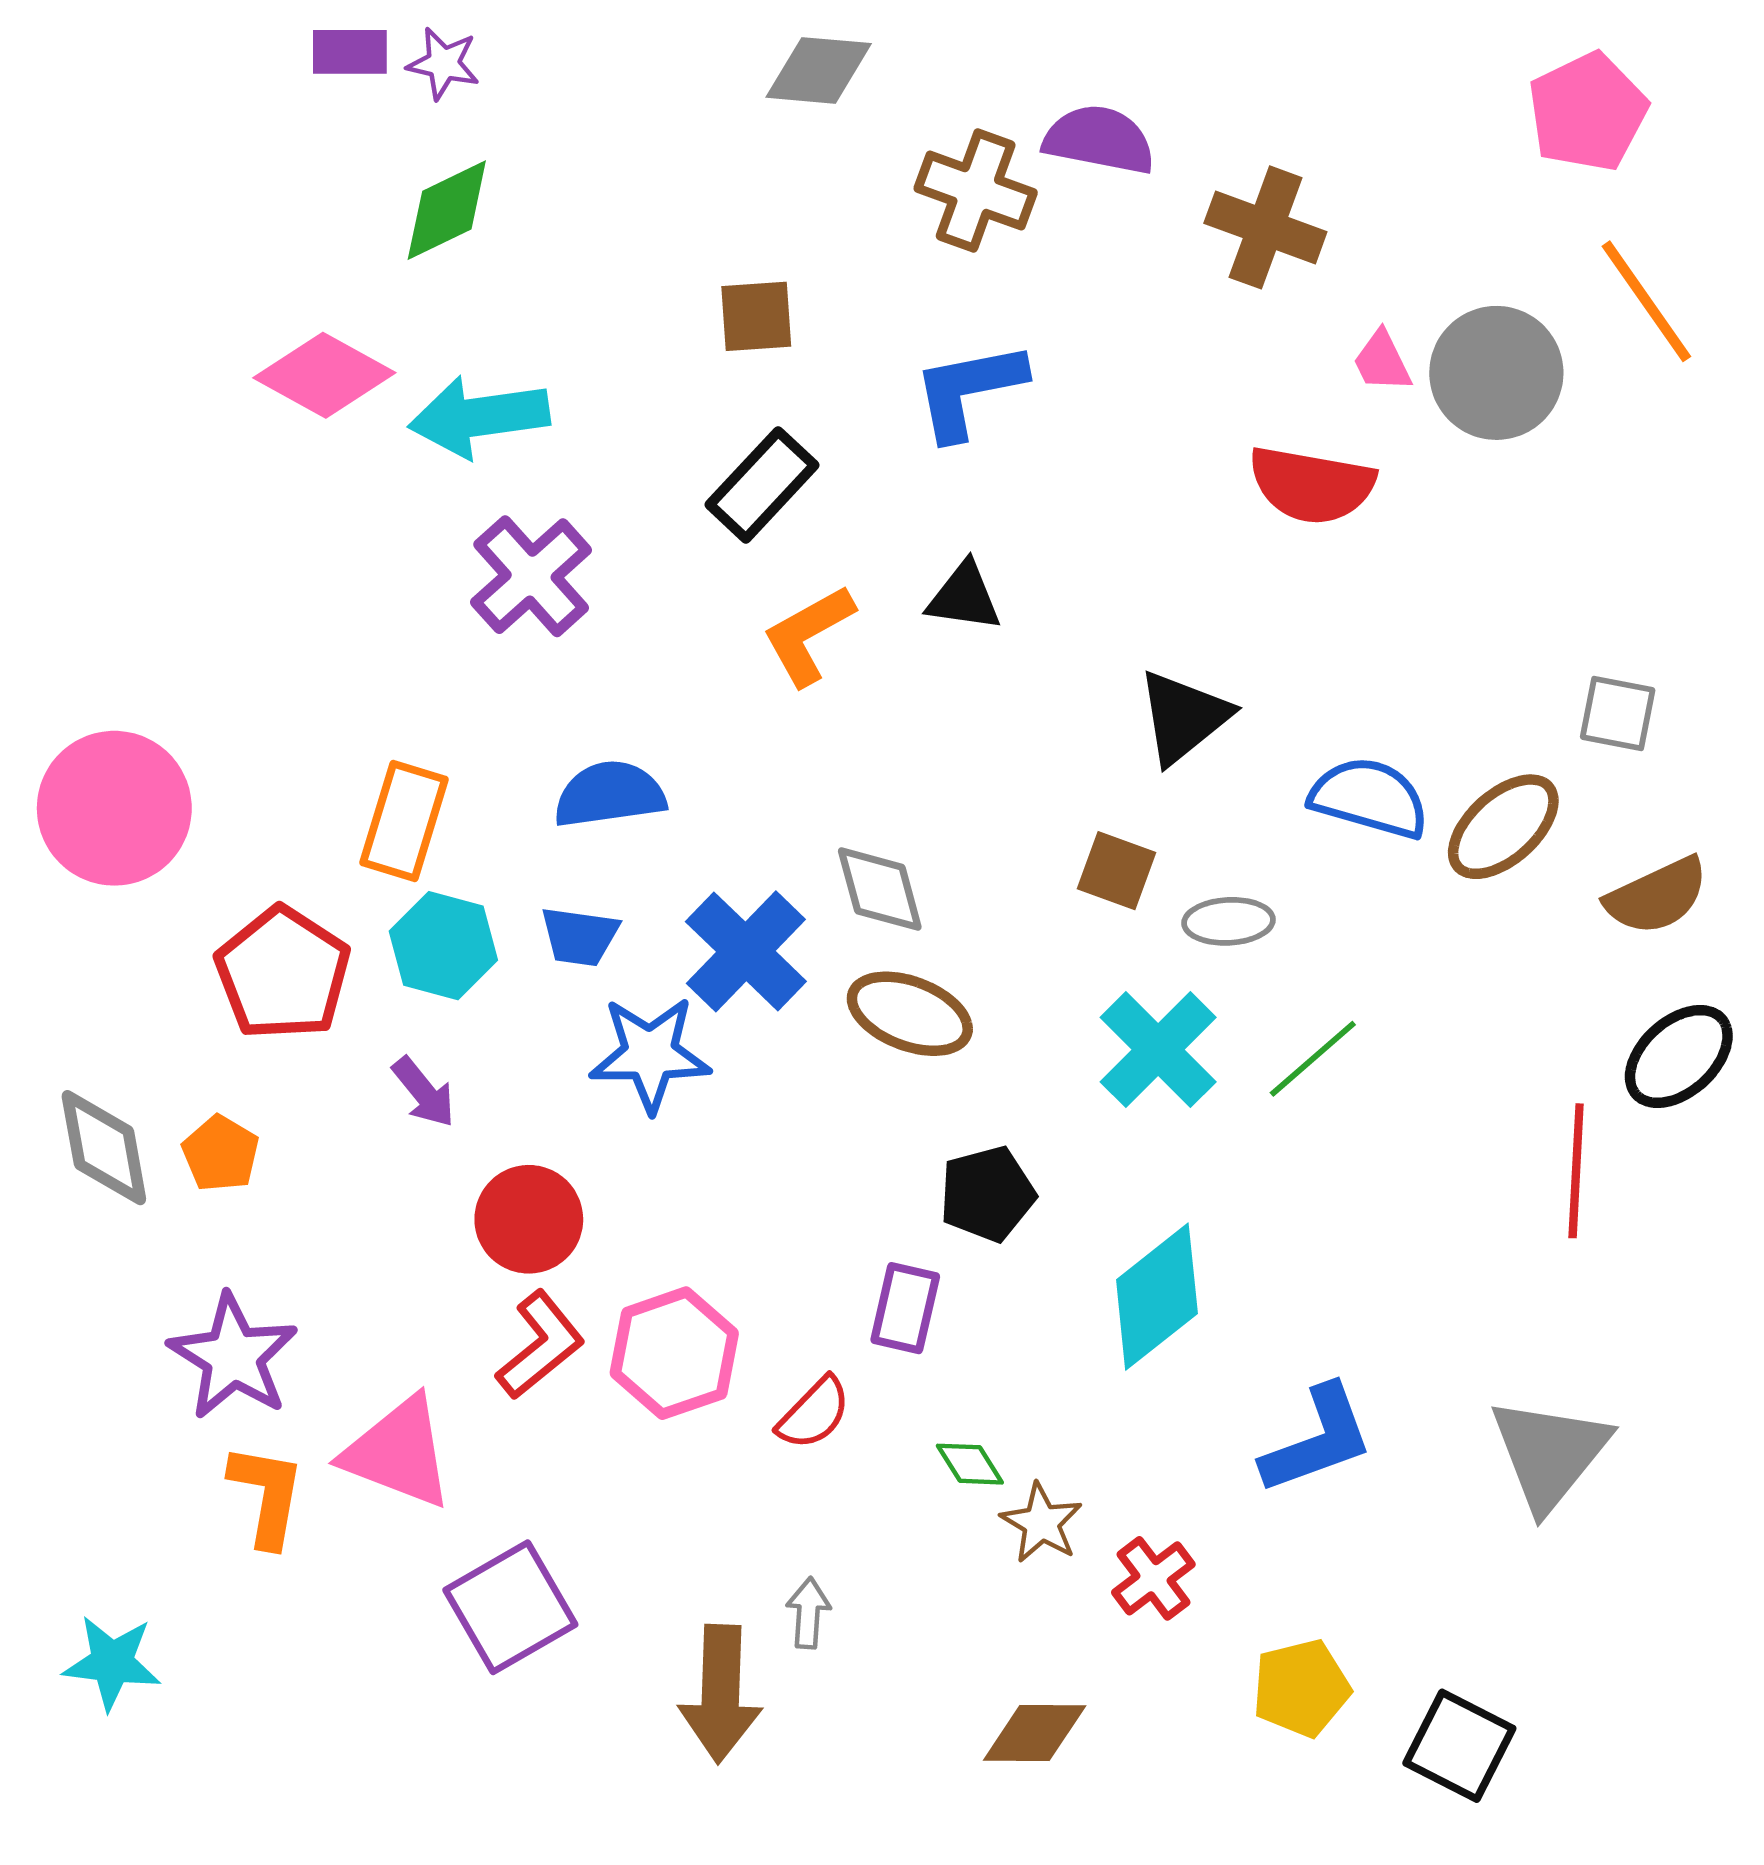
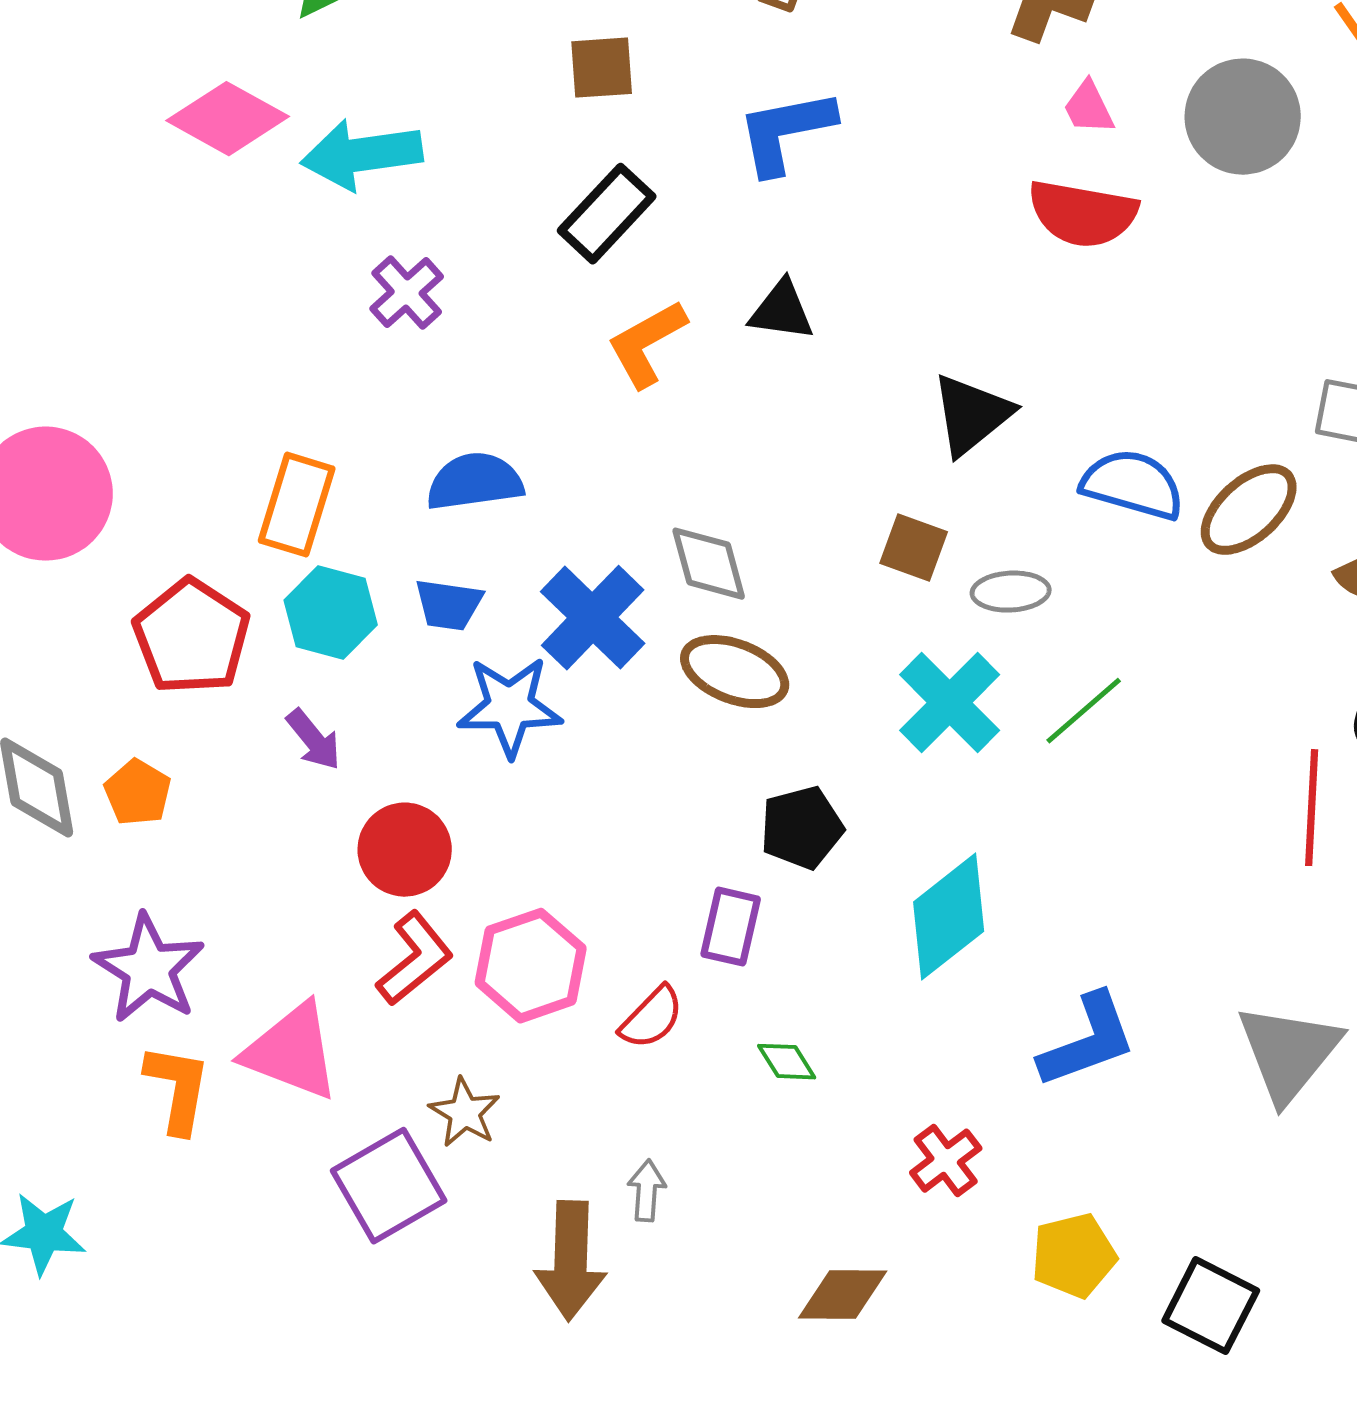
pink trapezoid: (1382, 361) -> (1089, 108), moved
purple cross: (531, 576) -> (407, 293), size x0.7
brown star: (1041, 1523) -> (465, 1113), moved

